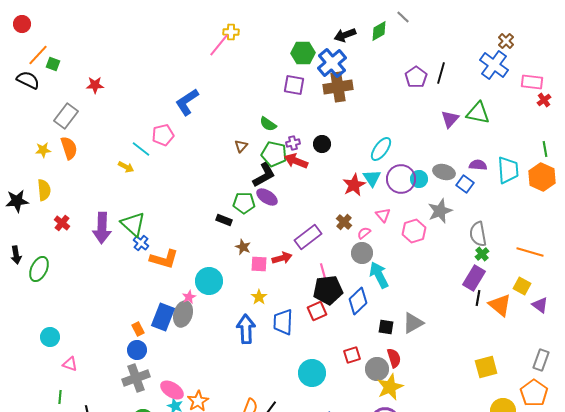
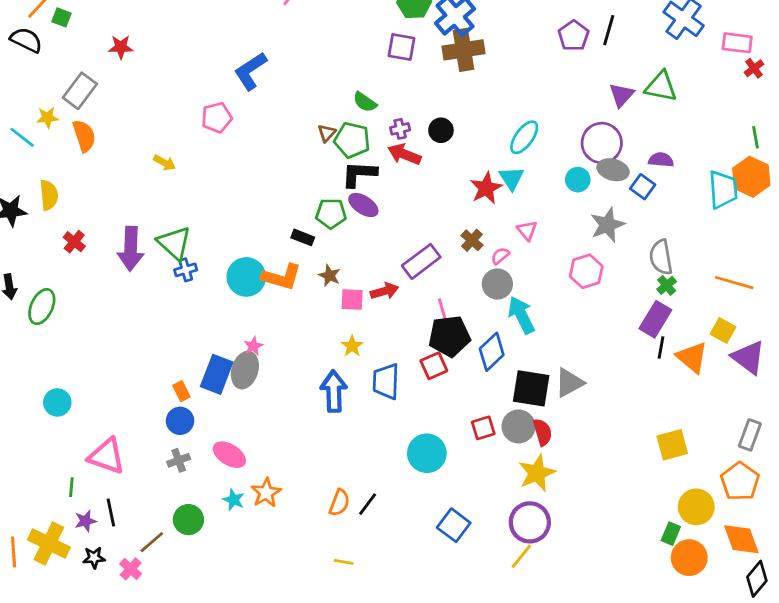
cyan line: (141, 149) -> (22, 137), moved
yellow star: (43, 150) -> (47, 118), moved
green pentagon: (274, 154) -> (352, 140), moved
cyan trapezoid: (508, 170) -> (723, 189), moved
black L-shape: (264, 175) -> (359, 174), turned -148
purple circle: (401, 179) -> (602, 143), moved
pink hexagon: (414, 231) -> (586, 271), moved
blue cross: (141, 243) -> (186, 270), turned 35
orange L-shape: (164, 259) -> (282, 277), moved
cyan circle: (209, 281) -> (246, 277), moved
purple triangle: (540, 305) -> (748, 357), size x1.5
black square: (386, 327) -> (531, 388), size x1.8
pink triangle: (70, 364) -> (107, 456), moved, size x1.8
gray circle: (377, 369) -> (519, 426), moved
gray cross: (136, 378) -> (179, 460), size x0.6
pink ellipse: (172, 390) -> (229, 455), moved

